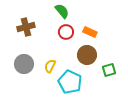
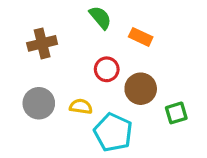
red circle: (66, 32) -> (107, 69), moved
orange rectangle: (90, 32) -> (141, 37), moved
yellow semicircle: (50, 66) -> (81, 106), turned 72

